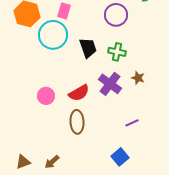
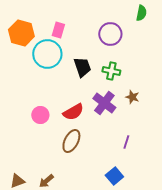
brown ellipse: (77, 122) -> (71, 141), turned 30
purple line: (132, 123) -> (126, 142), turned -48

